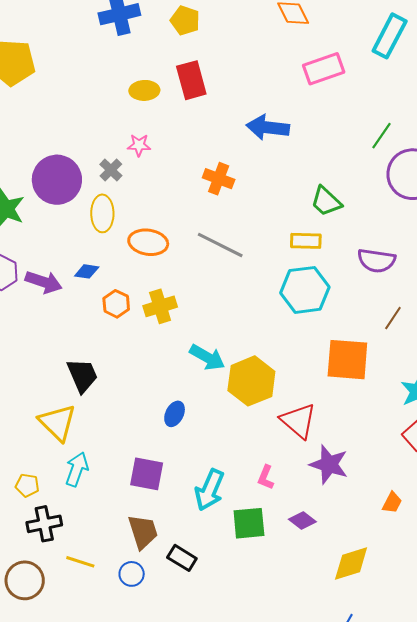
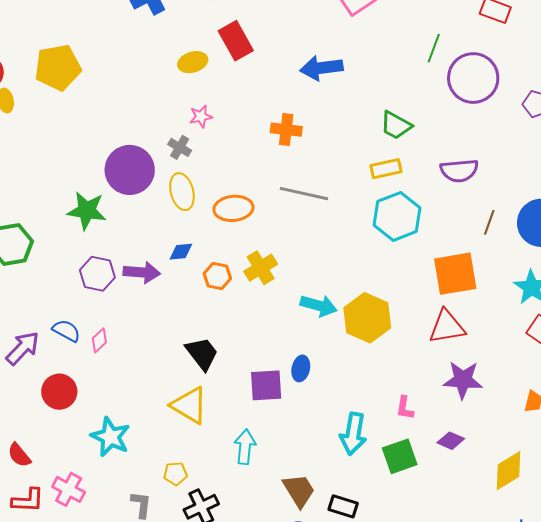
red triangle: (298, 421) -> (447, 327), moved, turned -36
cyan arrow: (77, 469) -> (245, 447), moved
purple square: (147, 474) -> (266, 385), moved

